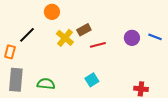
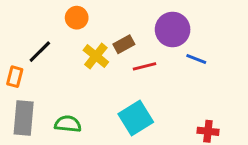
blue line: (155, 37) -> (196, 59), moved
purple circle: (132, 38) -> (173, 30), moved, size x1.5
cyan square: (92, 80) -> (136, 118), size x1.6

